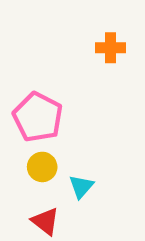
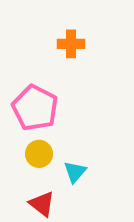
orange cross: (110, 48) -> (71, 44), moved

